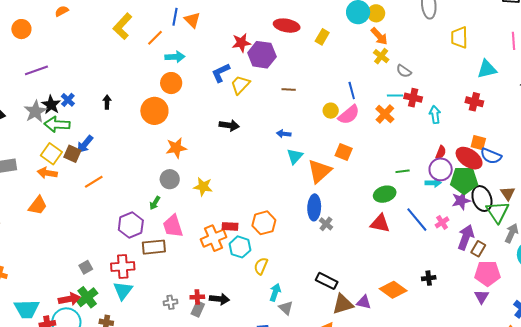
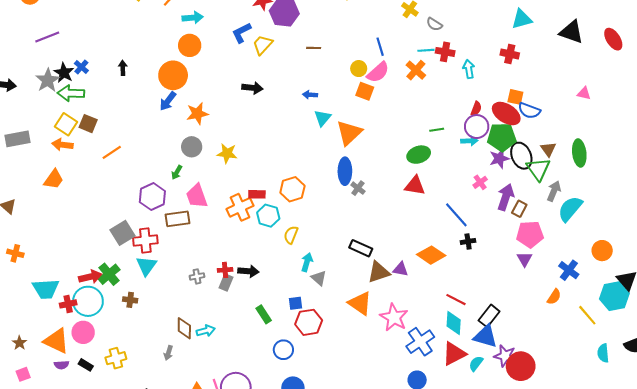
blue arrow: (85, 144) -> (168, 101), moved
orange square: (344, 152) -> (365, 91), moved
blue line: (417, 220) -> (456, 215), moved
gray square: (86, 267) -> (123, 233), moved, size x1.6

